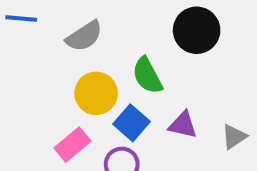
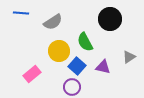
gray triangle: (234, 137) -> (129, 57), moved
pink rectangle: (72, 145) -> (32, 74), moved

